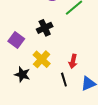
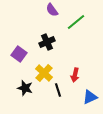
black line: (64, 80) -> (58, 90), moved

